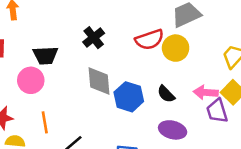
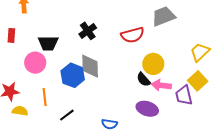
yellow circle: (176, 48) -> (153, 64), moved
pink arrow: (206, 92) -> (161, 85), moved
blue hexagon: (129, 97) -> (73, 75), moved

